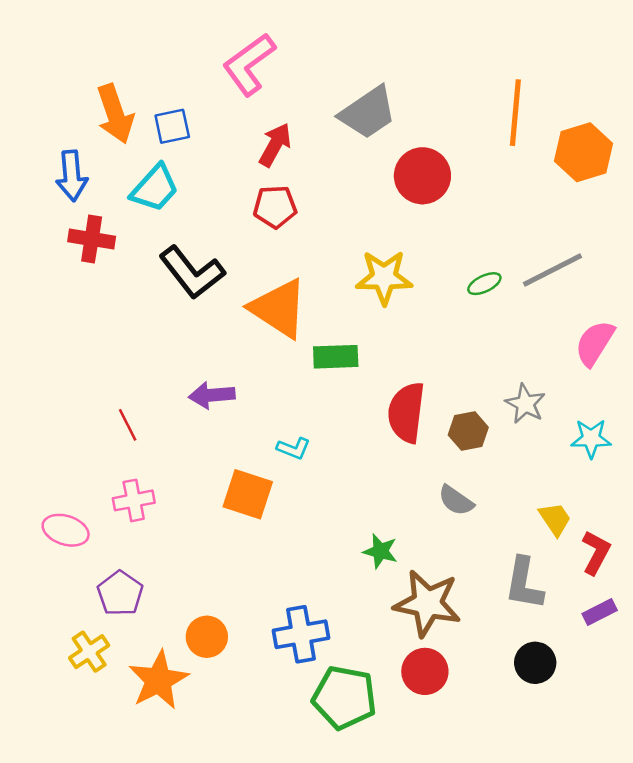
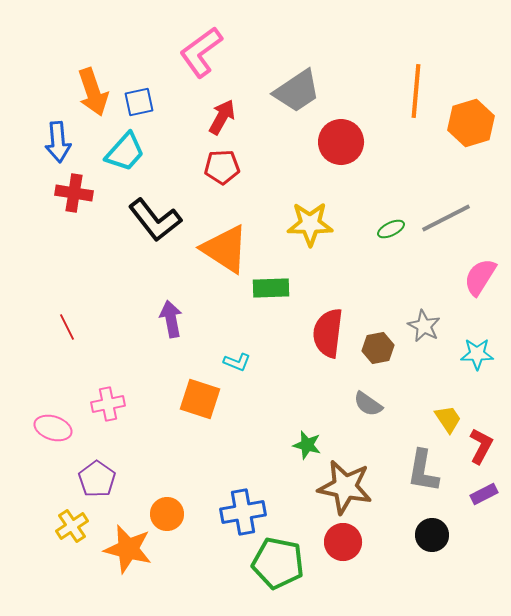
purple arrow: (212, 395) -> (171, 319), turned 84
red line: (128, 425) -> (67, 327), moved
orange star: (159, 680) -> (128, 549), turned -30

